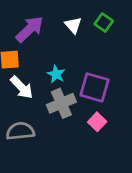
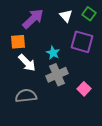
purple square: (94, 87) -> (82, 42), moved

